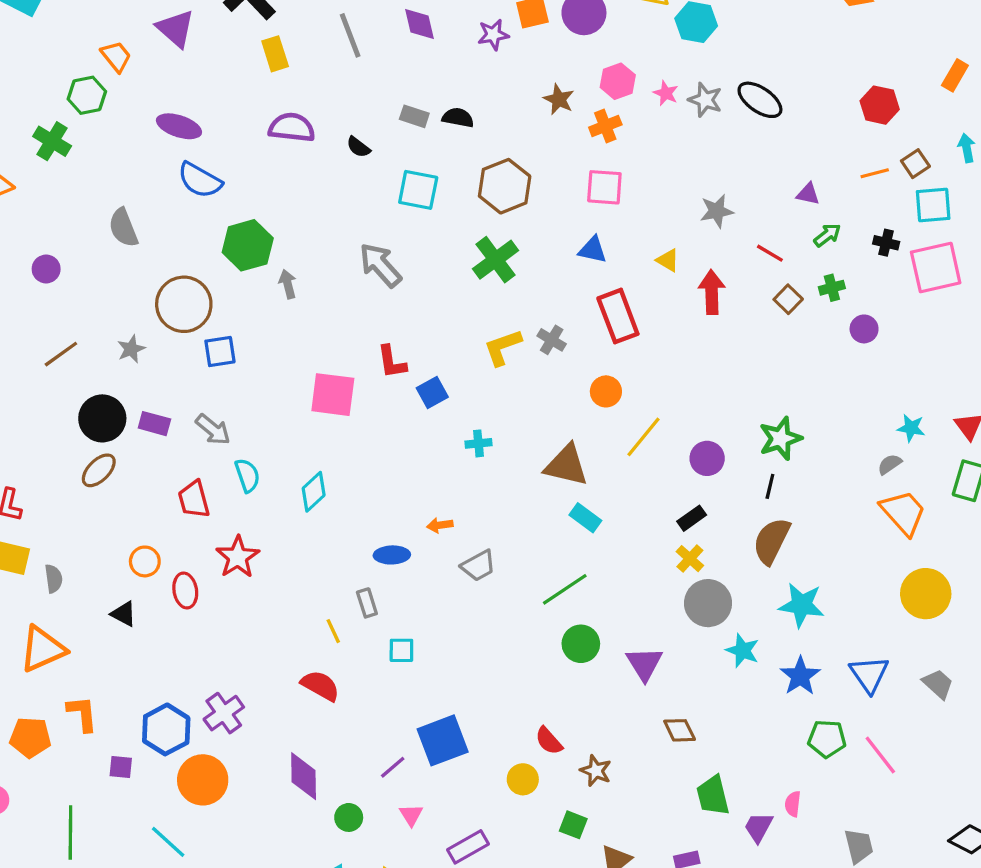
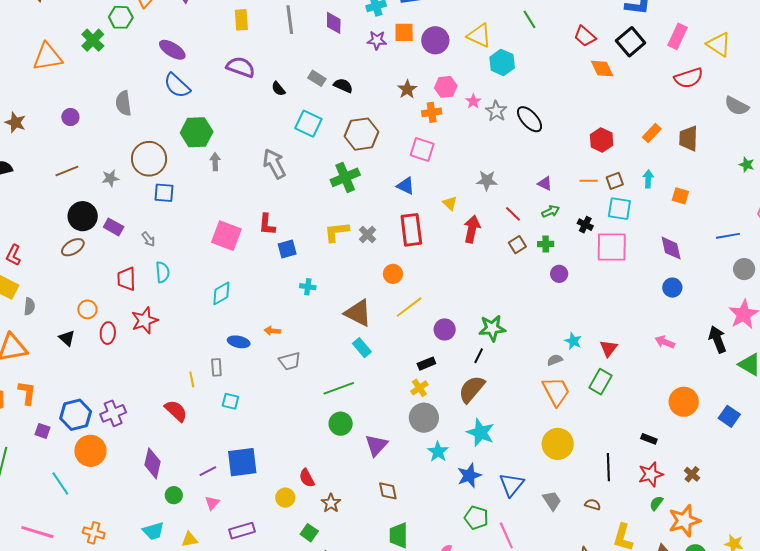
gray arrow: (213, 430) -> (148, 239), size x0.7
cyan diamond: (314, 492) -> (221, 293), moved

